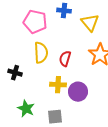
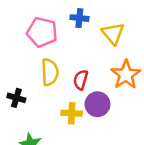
purple circle: (78, 92) -> (97, 104), moved

